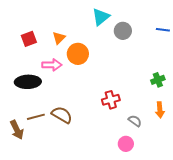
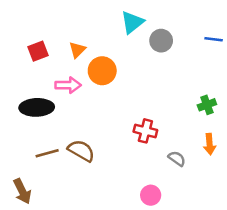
red cross: (111, 100) -> (145, 131), turned 30
brown arrow: (17, 130) -> (22, 191), moved
pink circle: (126, 144) -> (151, 195), moved

